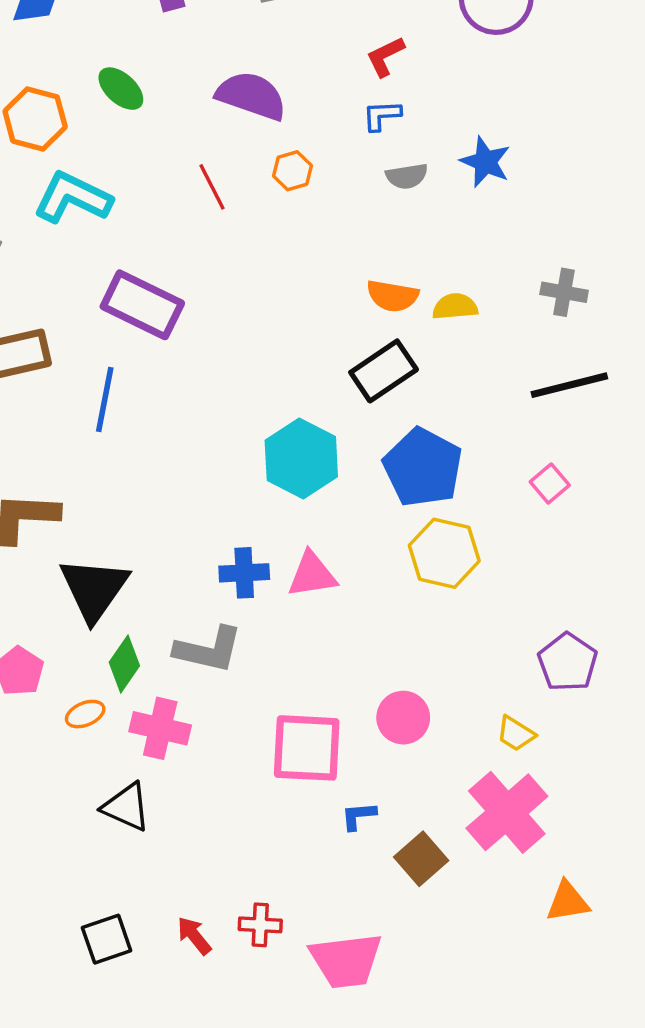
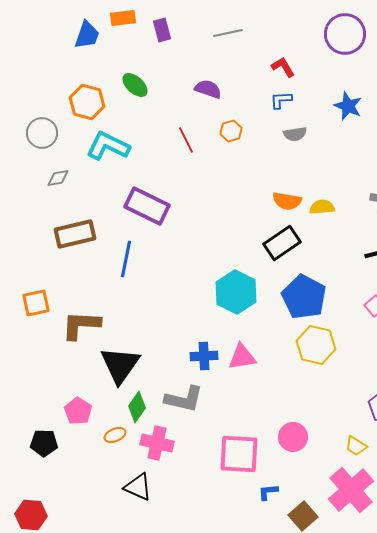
red L-shape: (385, 56) -> (283, 67), turned 85
purple semicircle: (251, 96) -> (208, 89), size x0.7
blue star: (485, 162) -> (348, 106), moved

